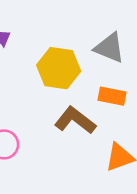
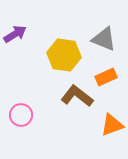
orange rectangle: (112, 96) -> (106, 77), turned -35

